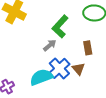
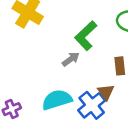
blue cross: (59, 68) -> (92, 105), moved

